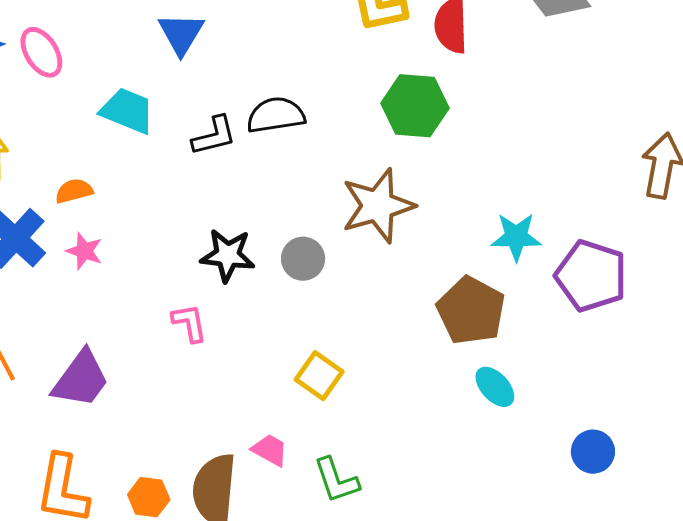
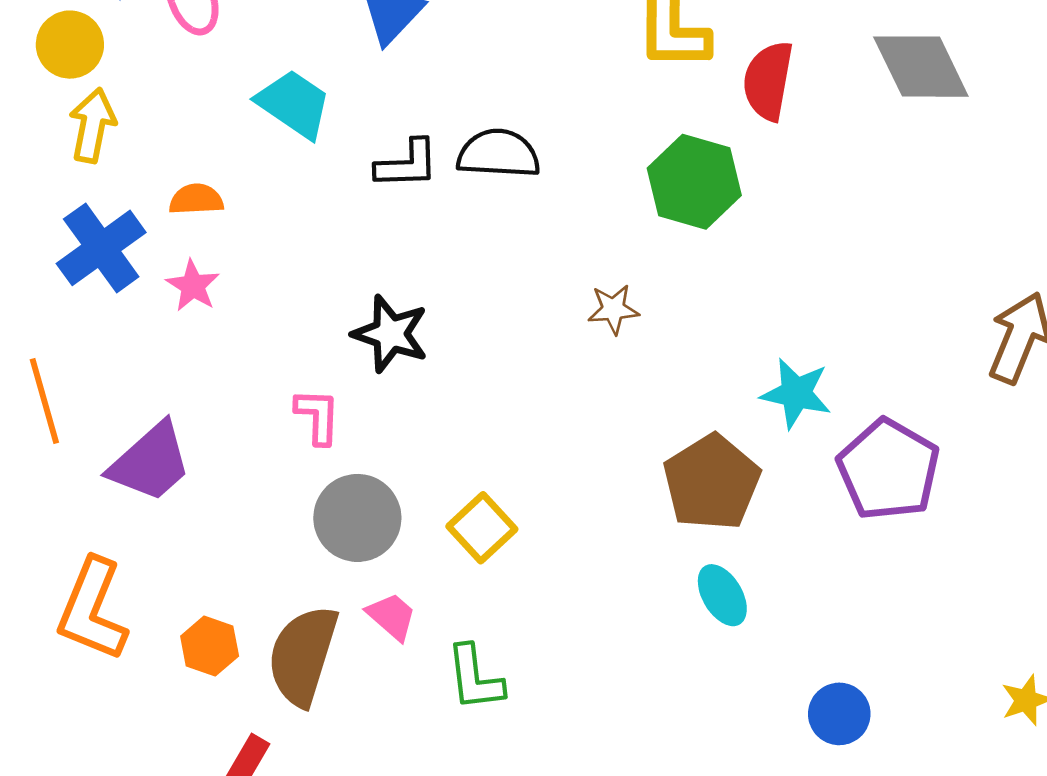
brown star: (378, 206) -> (613, 309), size x0.5
gray circle: (303, 259) -> (357, 518), moved, size x1.4

